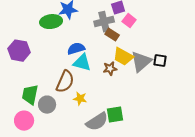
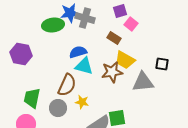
gray cross: (104, 22) -> (85, 18), moved, turned 30
gray triangle: (141, 62) -> (143, 82), moved, turned 35
brown star: (110, 69) -> (112, 72), size x1.5
gray circle: (47, 105) -> (58, 108), moved

